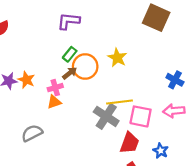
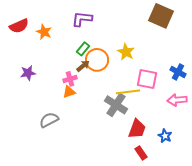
orange star: (26, 80) -> (44, 32), moved
pink square: (141, 116) -> (147, 79), moved

